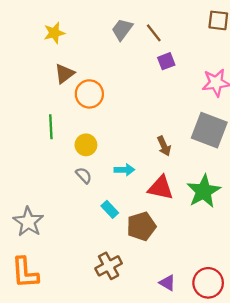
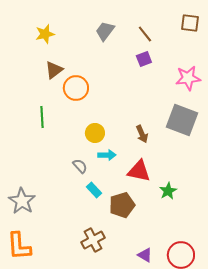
brown line: (154, 33) -> (145, 34), moved
yellow circle: (86, 145) -> (95, 133), moved
gray semicircle: (84, 175) -> (80, 166), moved
green star: (204, 191) -> (168, 191), moved, size x0.6

